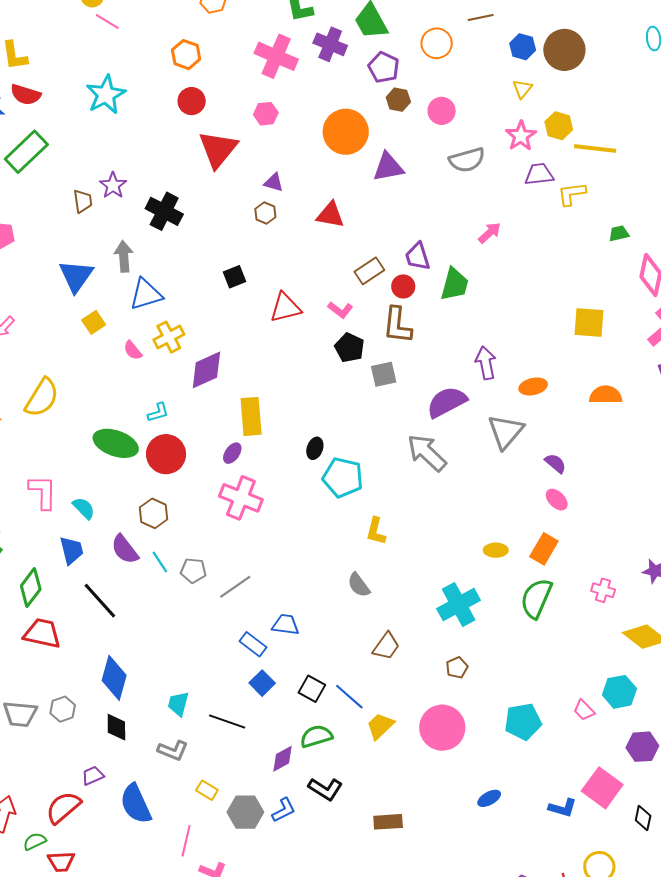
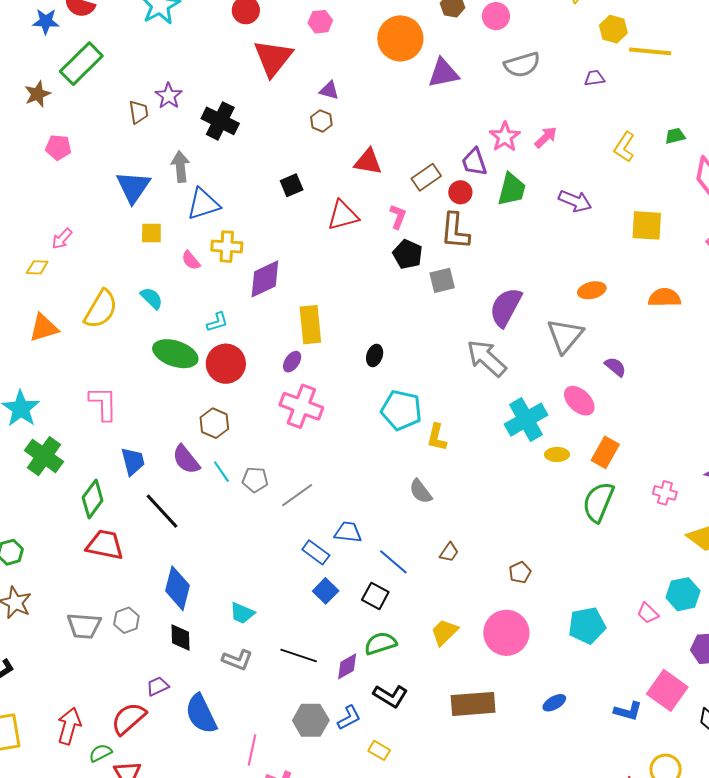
pink star: (521, 136) -> (505, 137), moved
purple trapezoid: (539, 174) -> (594, 78), size x0.7
yellow L-shape: (572, 194) -> (624, 147), moved, turned -48
red triangle: (330, 215) -> (368, 162), moved
pink L-shape: (340, 310) -> (398, 217), turned -105
yellow square: (94, 322) -> (151, 233), turned 35
yellow cross: (169, 337) -> (227, 247), turned 32
purple arrow: (486, 363) -> (575, 201), moved, turned 124
purple semicircle: (447, 402) -> (506, 307), turned -33
cyan pentagon: (343, 477) -> (401, 410), moved
pink ellipse: (557, 500) -> (579, 401), moved, size x1.4
cyan semicircle: (84, 508) -> (152, 298), moved
cyan cross: (459, 605) -> (526, 420), moved
brown trapezoid: (386, 646) -> (449, 552), size x0.7
blue line: (349, 697) -> (393, 562), moved
cyan trapezoid: (178, 704) -> (242, 613), turned -80
black line: (227, 721) -> (299, 656), moved
yellow rectangle: (207, 790) -> (379, 750), moved
brown rectangle: (388, 822) -> (473, 704), moved, size x1.5

